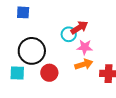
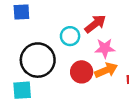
cyan circle: (69, 34) -> (70, 36), moved
red circle: (49, 73) -> (82, 72), moved

